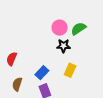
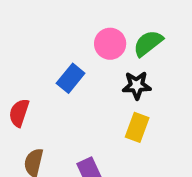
black star: (63, 46) -> (137, 85), moved
blue rectangle: (42, 73) -> (71, 78), moved

